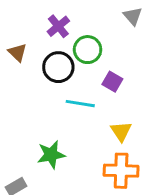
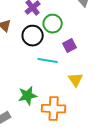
purple square: (112, 82) -> (70, 46), turned 32
orange cross: (121, 171) -> (54, 109), moved

